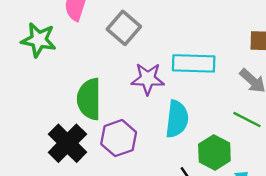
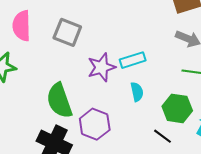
cyan rectangle: (194, 63) -> (133, 60), moved, size x0.7
cyan semicircle: (177, 119) -> (137, 92), size x0.6

